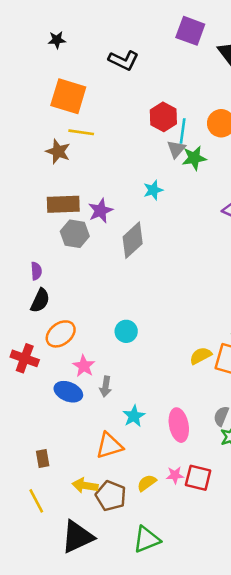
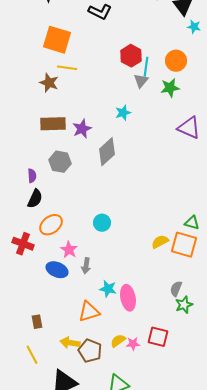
green star: (194, 158) -> (170, 88), moved
gray hexagon: (75, 234) -> (60, 162), moved
cyan star: (134, 416) -> (108, 289), turned -30
pink ellipse: (179, 425) -> (128, 298), moved
pink star: (175, 475) -> (133, 344), moved

